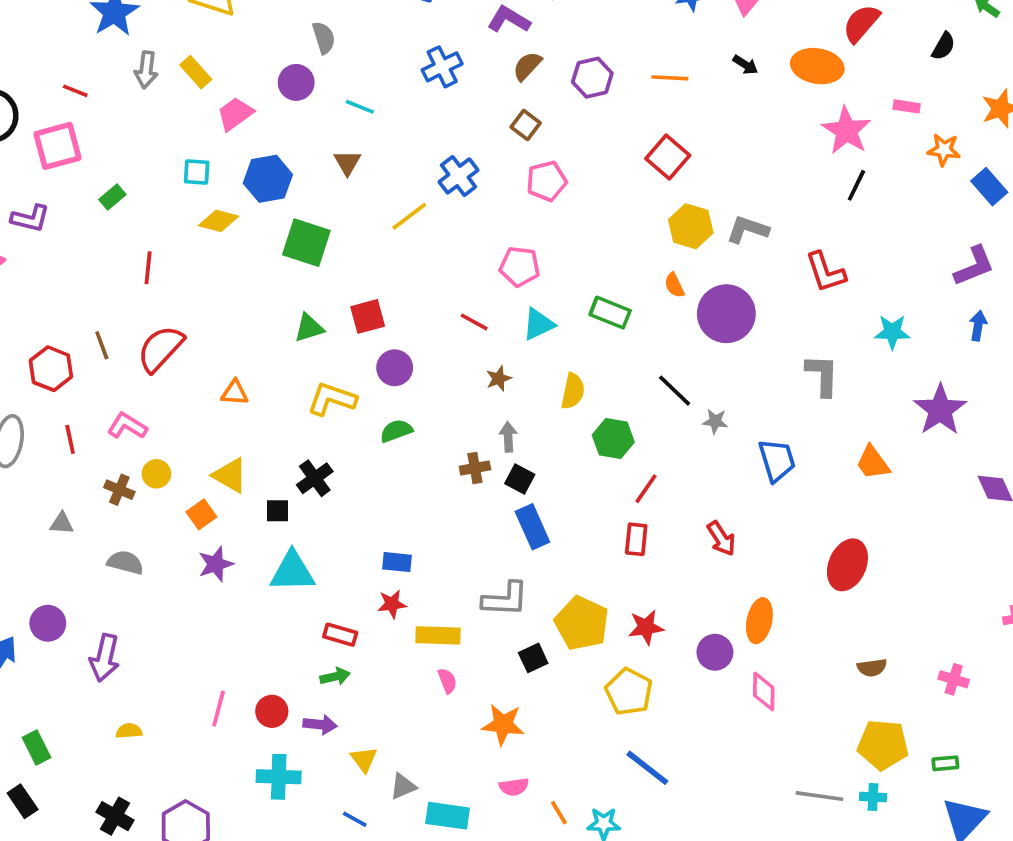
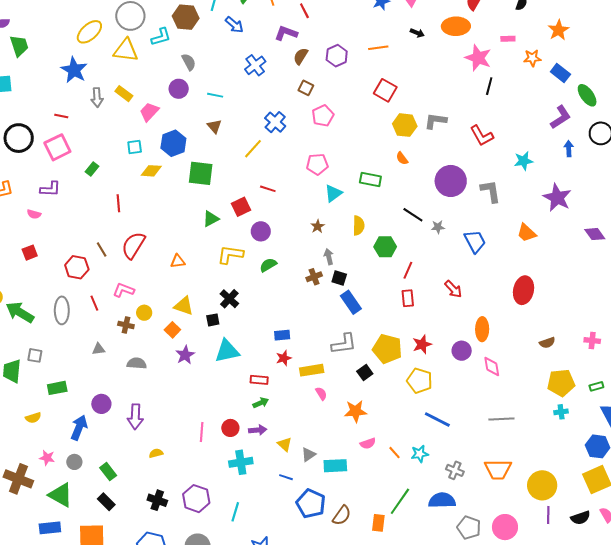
purple circle: (726, 314) -> (451, 181), moved
red line: (474, 322) -> (268, 189), moved
gray line: (819, 796) -> (501, 419), moved

